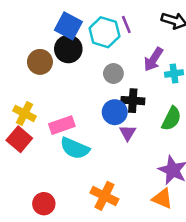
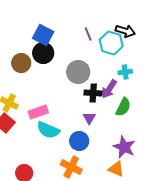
cyan hexagon: (104, 32) -> (111, 43), moved
purple arrow: (153, 59) -> (109, 89), moved
gray circle: (113, 74) -> (78, 72), size x1.5
blue circle: (115, 112) -> (79, 141), moved

